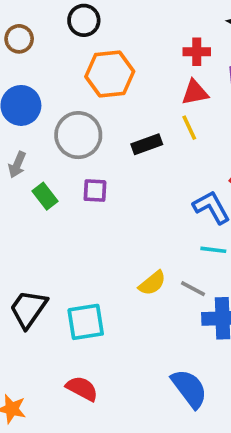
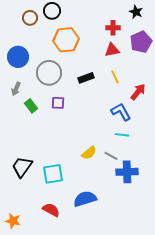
brown circle: (19, 39) -> (30, 18), moved
yellow line: (189, 128) -> (115, 77), moved
blue semicircle: (189, 389) -> (85, 199), moved, turned -70

